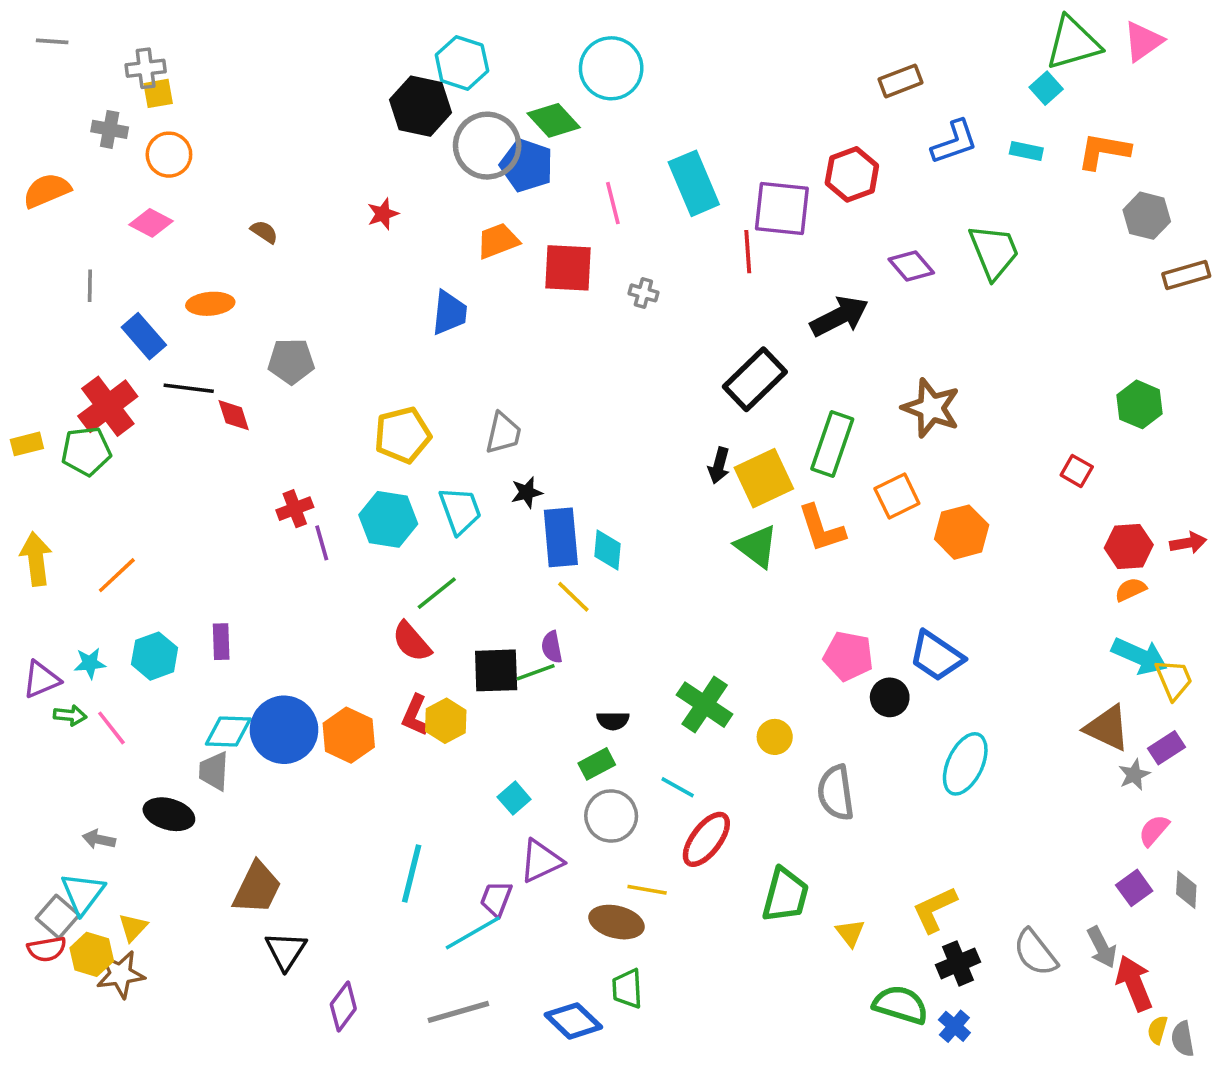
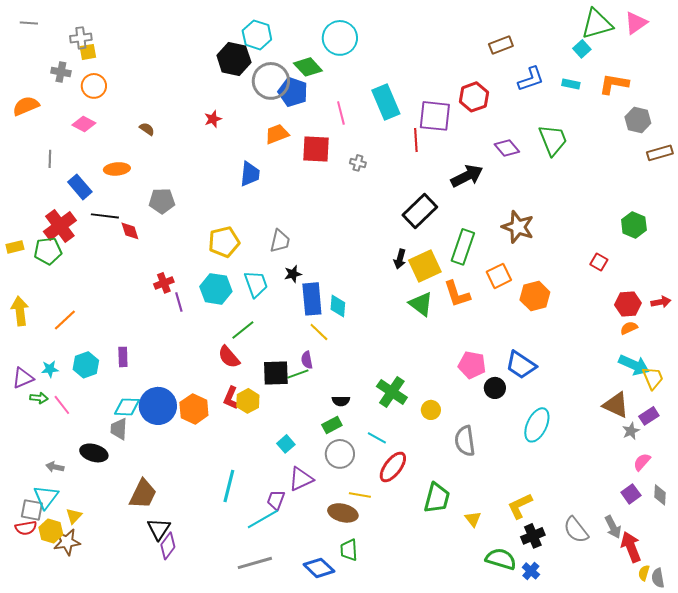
gray square: (58, 917) -> (32, 510), turned -30
purple diamond: (343, 1007) -> (168, 546), moved

